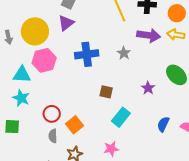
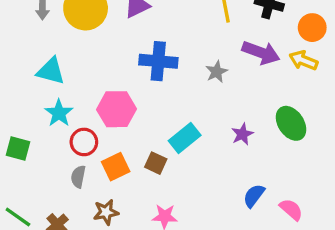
pink hexagon: (44, 60) -> (117, 109), moved
brown square: (106, 92) -> (156, 163), moved
cyan star: (21, 98) -> (59, 113), moved
cyan rectangle: (121, 117) -> (185, 138), moved

